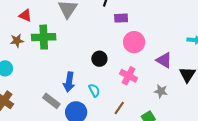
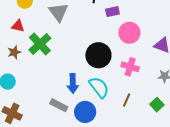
green cross: (44, 37) -> (40, 44), turned -30
black circle: (99, 59) -> (98, 55), size x1.6
cyan semicircle: (94, 90) -> (99, 87), size x1.6

